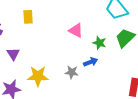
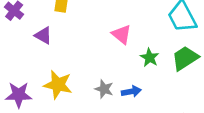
purple triangle: (13, 54) -> (43, 35), moved, turned -40
blue arrow: (91, 62) -> (131, 92), moved

